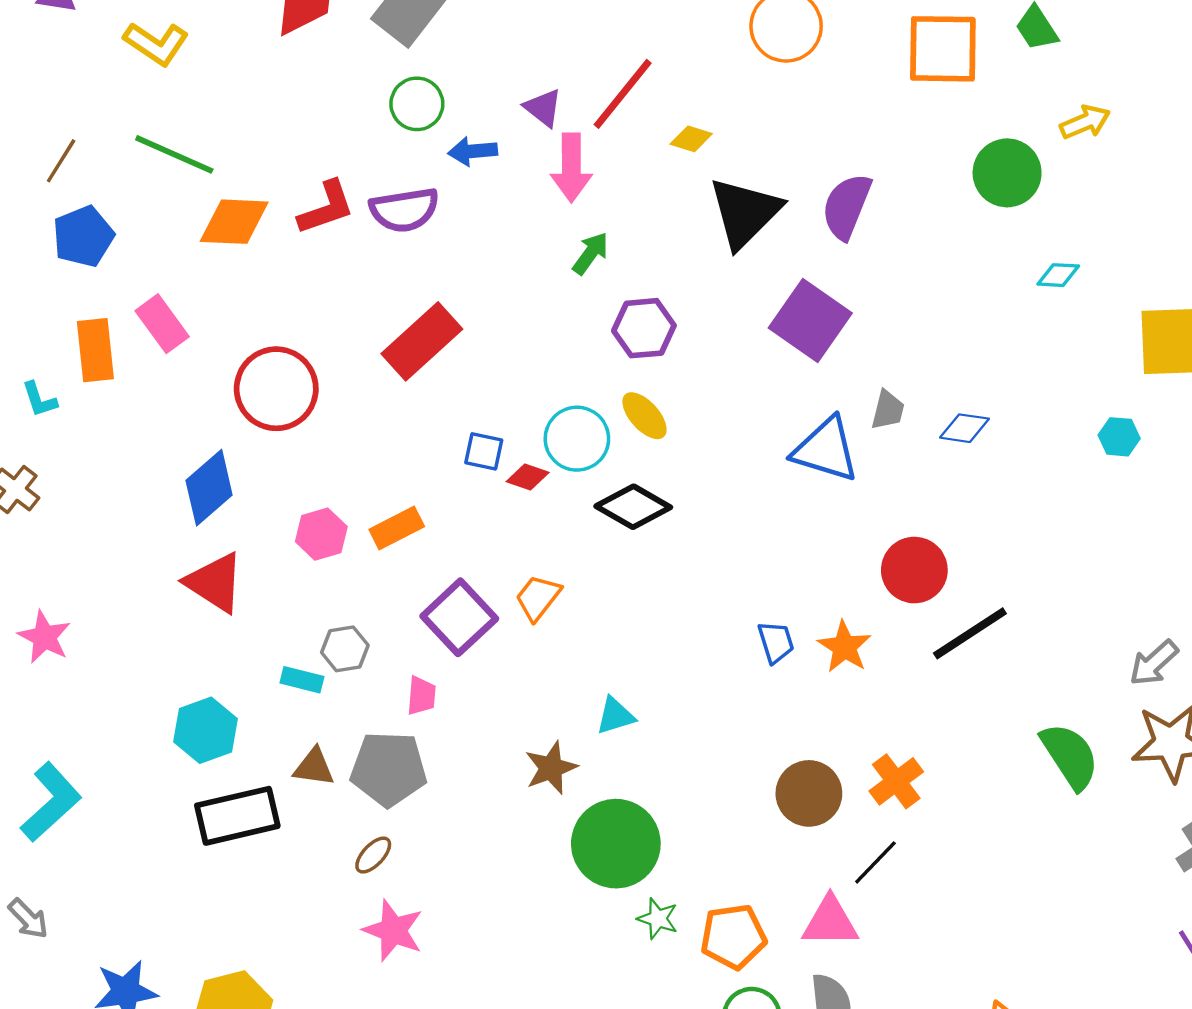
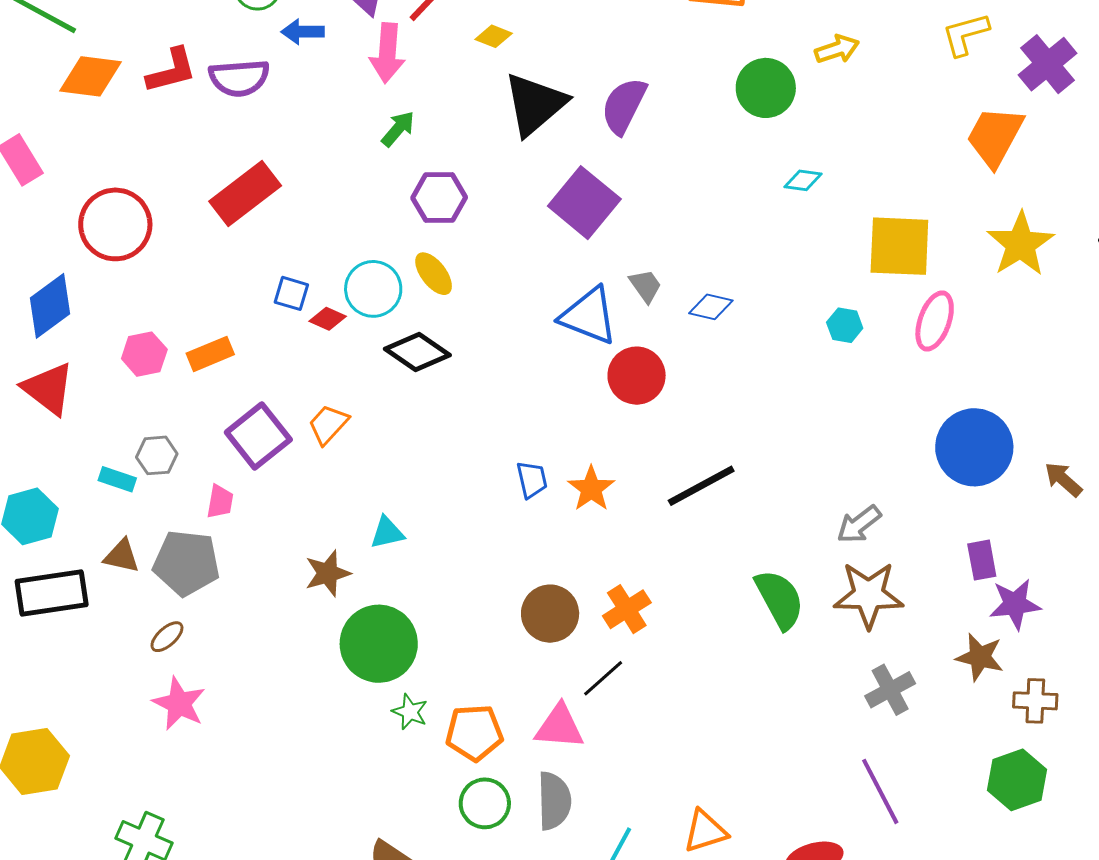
gray trapezoid: (888, 410) -> (645, 286), turned -54
red circle: (914, 570) -> (637, 376), moved

